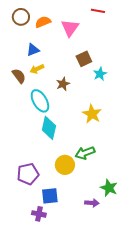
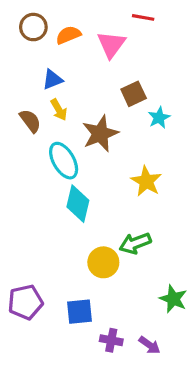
red line: (98, 11) -> (143, 17), moved
yellow arrow: (37, 69) -> (59, 110), turned -96
brown star: (63, 84) -> (100, 134), size x1.6
purple pentagon: (28, 174) -> (25, 302), moved
purple arrow: (92, 203) -> (149, 345), moved, turned 32
purple cross: (39, 214) -> (111, 340), moved

